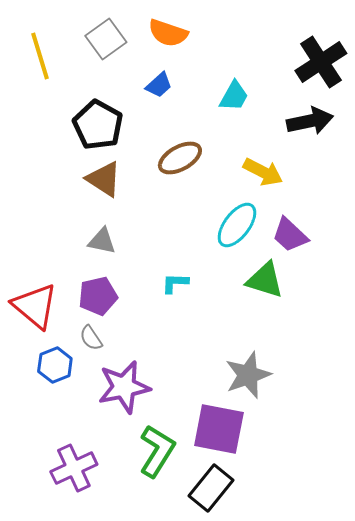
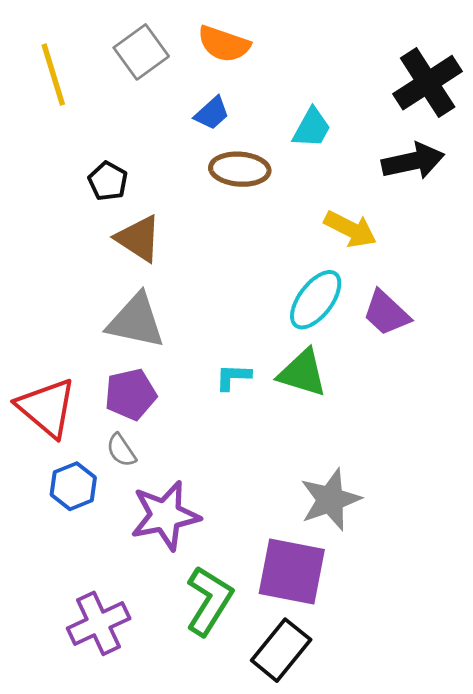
black pentagon: (98, 125) -> (108, 181), moved, size x0.6
brown ellipse: (180, 158) -> (240, 169), moved, turned 33
gray triangle: (102, 241) -> (136, 321), size x1.6
green triangle: (265, 280) -> (302, 373), moved

